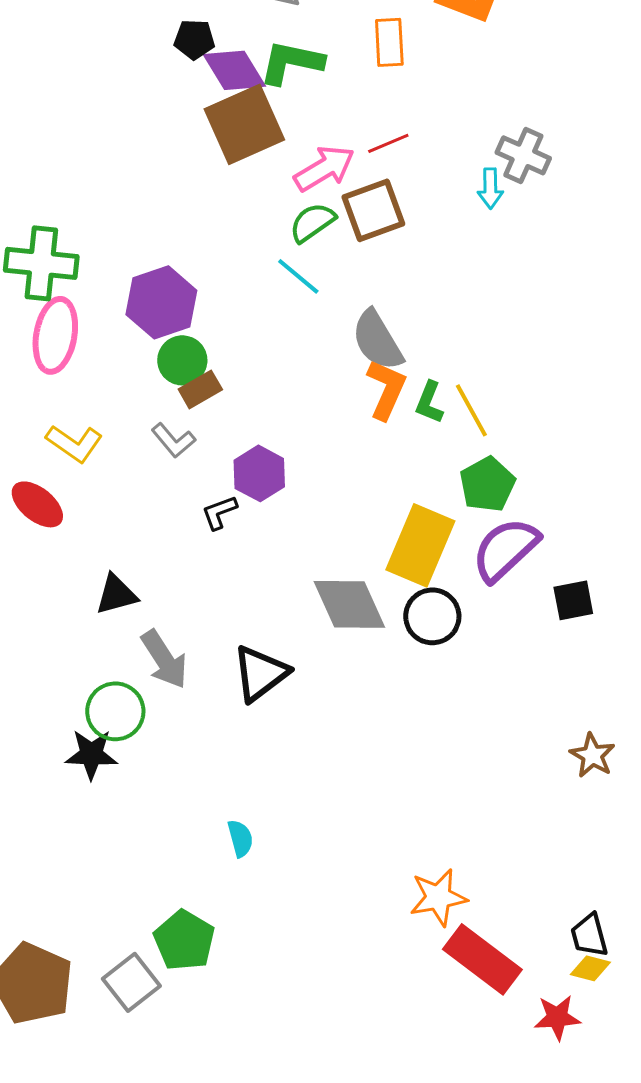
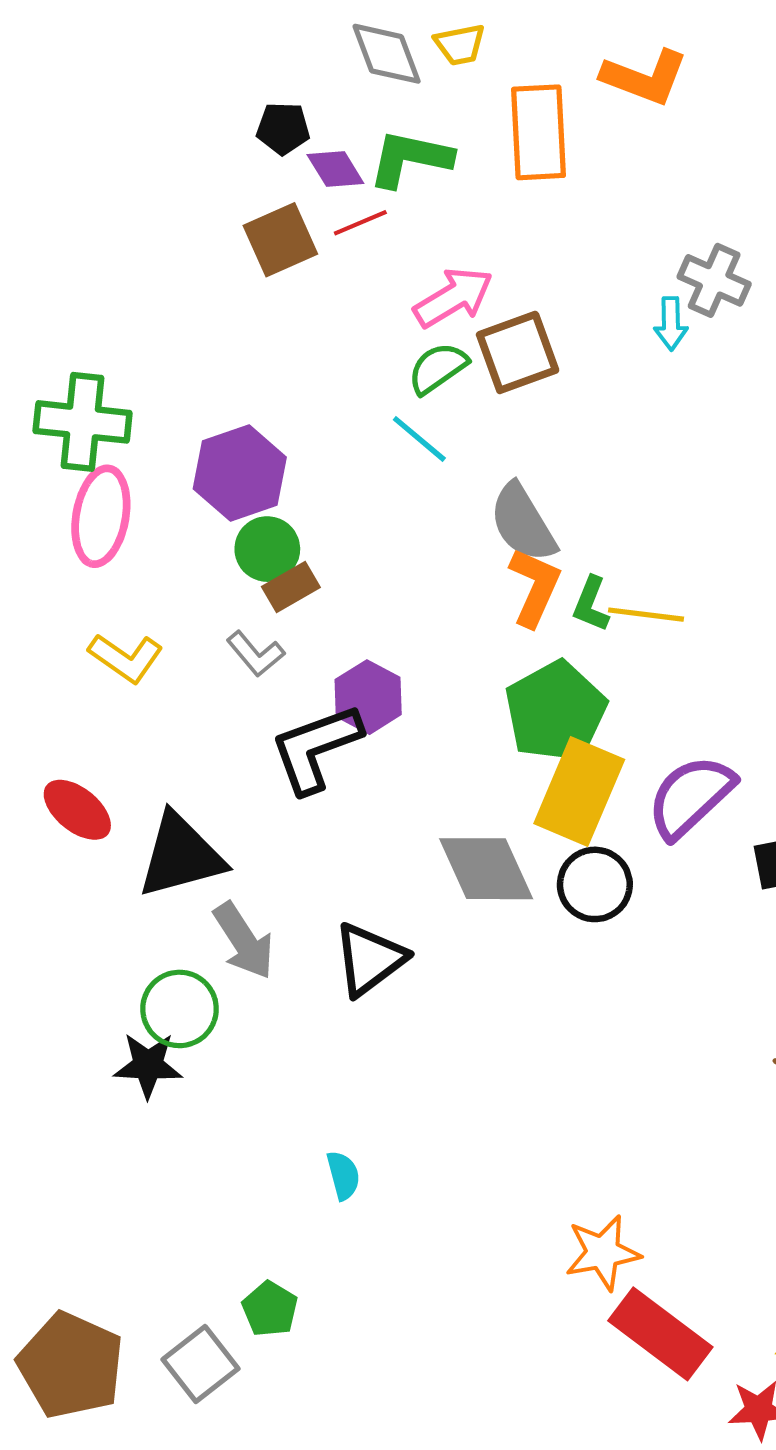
orange rectangle: (389, 42) -> (539, 132), size x1.5
purple diamond: (234, 70) -> (335, 169), size x0.7
brown square: (244, 124) -> (280, 240), moved, size x0.7
red line: (388, 143) -> (360, 223), moved
yellow line: (471, 410) -> (646, 615), turned -54
green pentagon: (487, 484) -> (556, 711), moved, size x1.4
red ellipse: (37, 504) -> (77, 810), moved
black L-shape: (219, 512) -> (316, 748), size x2.0
black triangle: (116, 594) -> (181, 856), size x1.6
green pentagon: (184, 940) -> (270, 1309), size x0.7

